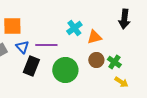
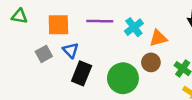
purple line: (46, 45) -> (100, 21), moved
brown circle: (96, 60) -> (151, 62), moved

